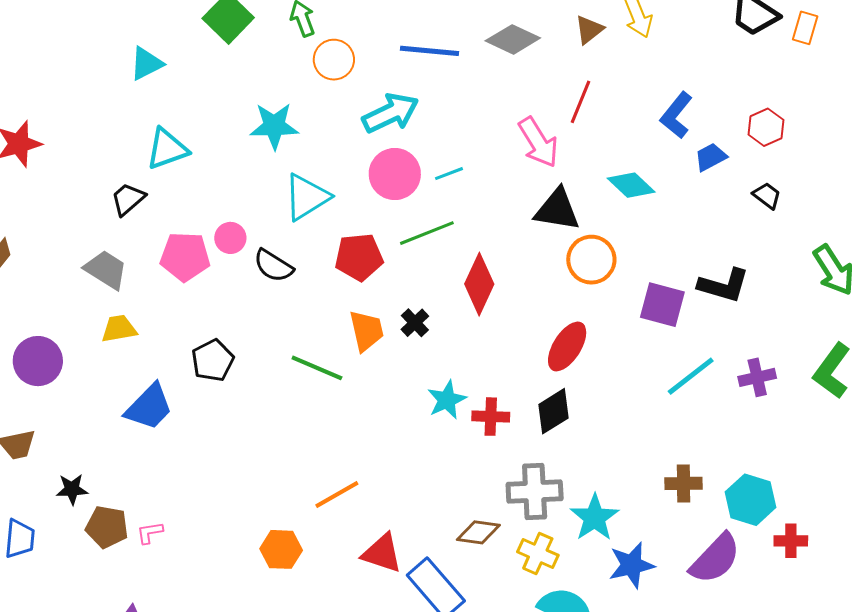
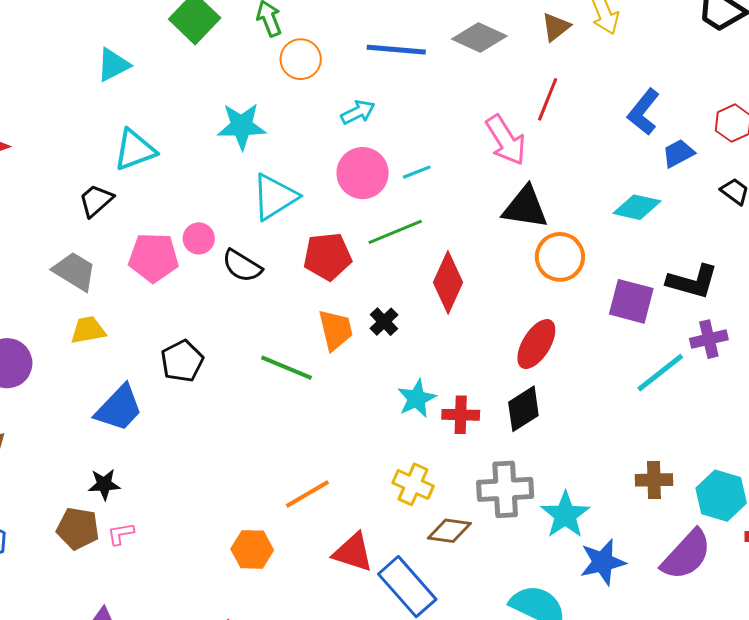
cyan arrow: (391, 113) -> (358, 112), size x0.6
cyan diamond: (631, 185) -> (637, 207), moved, turned -30
purple cross: (757, 377) -> (709, 339), moved
black star: (72, 489) -> (104, 484), moved
yellow cross: (538, 553) -> (413, 484), moved

